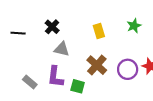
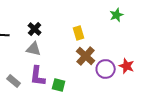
green star: (134, 26) -> (117, 15), moved
gray triangle: (62, 49) -> (34, 49), moved
brown cross: (97, 65) -> (86, 56), moved

